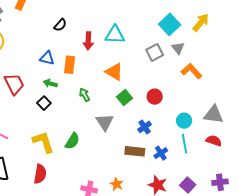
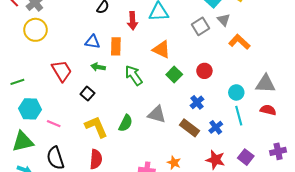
green arrow: (85, 95) -> (134, 75), size x1.5
black square: (44, 103) -> (87, 94), moved
gray triangle: (105, 122) -> (157, 114), moved, turned -36
brown rectangle: (135, 151) -> (189, 128), turned 36

